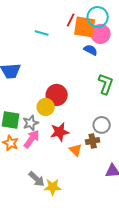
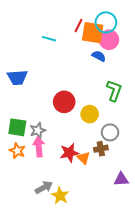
yellow circle: (46, 107) -> (90, 114), moved
red star: (60, 132) -> (69, 153), moved
pink arrow: (32, 139) -> (39, 147), turned -42
gray arrow: (37, 179) -> (44, 187), turned -72
yellow star: (53, 187) -> (60, 196), turned 30

